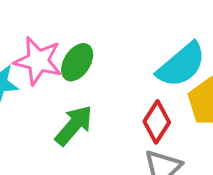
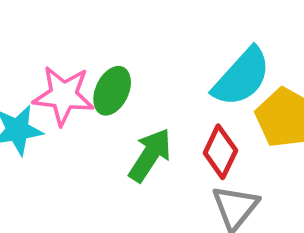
green arrow: (74, 125) -> (150, 155), moved

